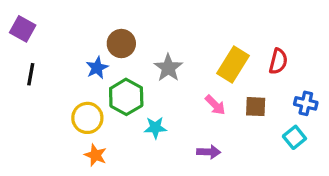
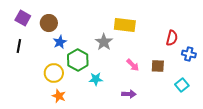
purple square: (23, 29) -> (23, 18), moved
brown circle: (121, 44) -> (49, 23), moved
yellow rectangle: (233, 65) -> (125, 25), moved, turned 65
blue cross: (306, 103) -> (189, 54), moved

